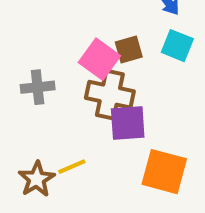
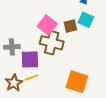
brown square: (129, 49) -> (70, 26), moved
gray cross: (38, 87) -> (12, 47), moved
purple square: (128, 123) -> (30, 60), moved

